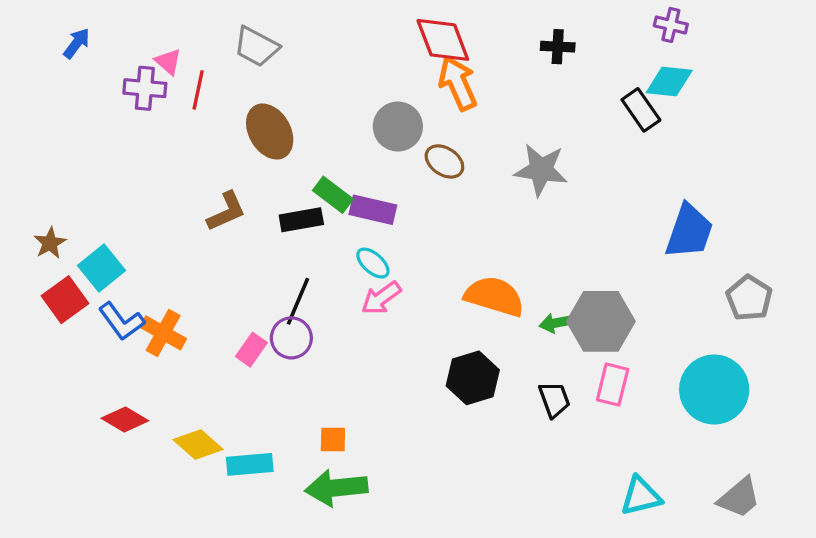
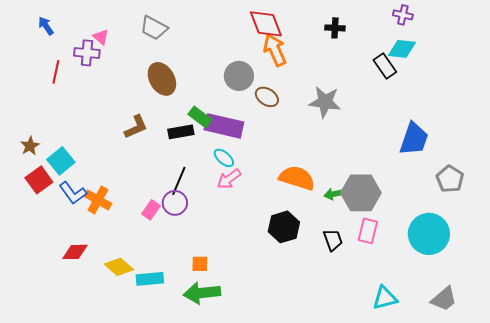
blue arrow: (77, 43) -> (46, 26), turned -72
red line: (198, 90) -> (56, 72), moved
purple rectangle: (373, 210) -> (224, 126), size x1.4
red diamond: (125, 420) -> (75, 252), turned -32

